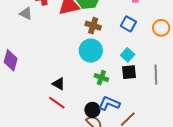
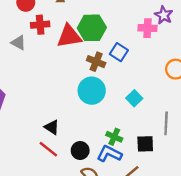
blue square: (128, 24) -> (119, 52), moved
black square: (129, 72) -> (145, 144), moved
green cross: (101, 78) -> (114, 137), moved
black circle: (92, 110) -> (80, 151), moved

